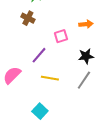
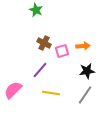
brown cross: (28, 18) -> (44, 43), moved
orange arrow: (86, 24) -> (83, 46), moved

